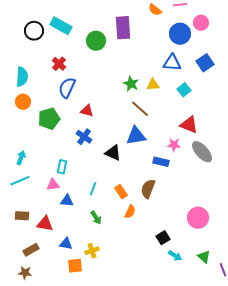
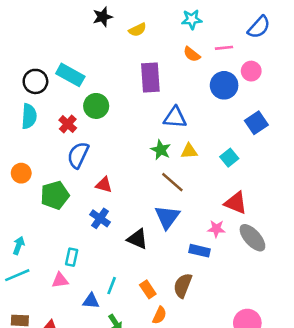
green circle: (96, 41) -> (96, 106), moved
blue triangle: (172, 63) -> (175, 118), moved
cyan semicircle: (22, 77) -> (29, 116), moved
blue triangle: (136, 136) -> (167, 217), turned -45
blue triangle: (67, 201) -> (91, 301), moved

